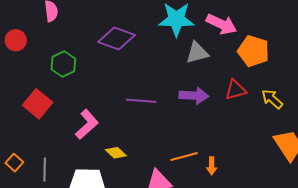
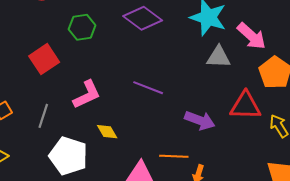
red triangle: (236, 90) -> (245, 106), size x1.4
purple arrow: (194, 96) -> (200, 120), moved
gray line: (45, 170) -> (43, 116), moved

